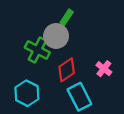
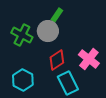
green cross: (37, 50) -> (22, 35), moved
pink cross: (104, 69) -> (89, 59), size x1.5

